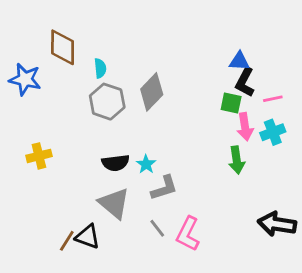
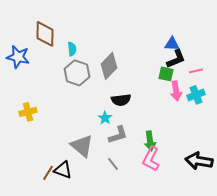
black L-shape: (245, 82) -> (176, 59), turned -140
green arrow: (237, 160) -> (150, 141), moved
black semicircle: (116, 163) -> (121, 100), moved
pink L-shape: (188, 234) -> (151, 159), moved

